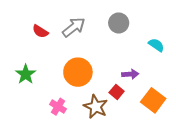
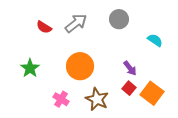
purple arrow: (130, 74) -> (130, 68), turned 56
red square: (117, 92) -> (129, 88), moved

